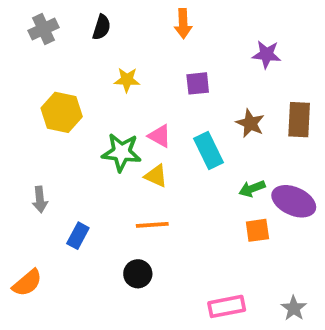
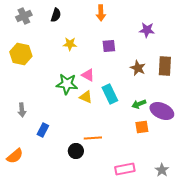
yellow hexagon: (62, 112) -> (21, 54), moved
cyan rectangle: (209, 150) -> (110, 94), moved
orange line: (152, 225) -> (93, 138), moved

